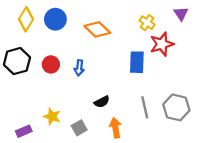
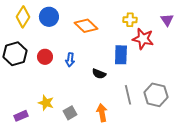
purple triangle: (181, 14) -> (167, 20), moved
yellow cross: (147, 23) -> (130, 20), turned -32
red star: (162, 44) -> (143, 39), turned 30
black semicircle: (102, 102) -> (99, 74), moved, turned 48

